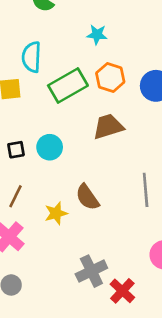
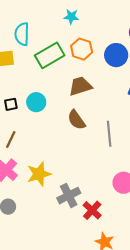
brown semicircle: (87, 197) -> (76, 120), moved
yellow star: (56, 213) -> (39, 174), moved, size x1.4

